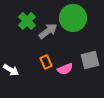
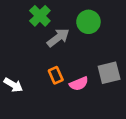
green circle: (73, 18) -> (88, 22), size x0.7
green cross: (27, 21) -> (40, 16), moved

